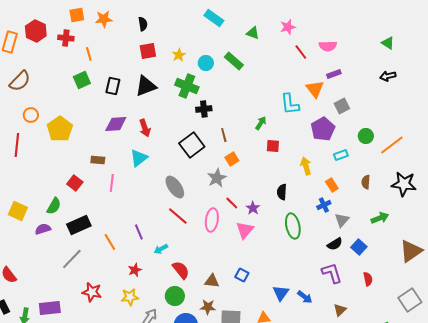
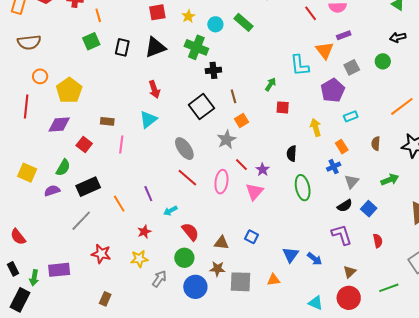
brown semicircle: (20, 81) -> (29, 42), turned 40
purple diamond: (116, 124) -> (59, 124), moved
green circle: (366, 136) -> (383, 61), moved

